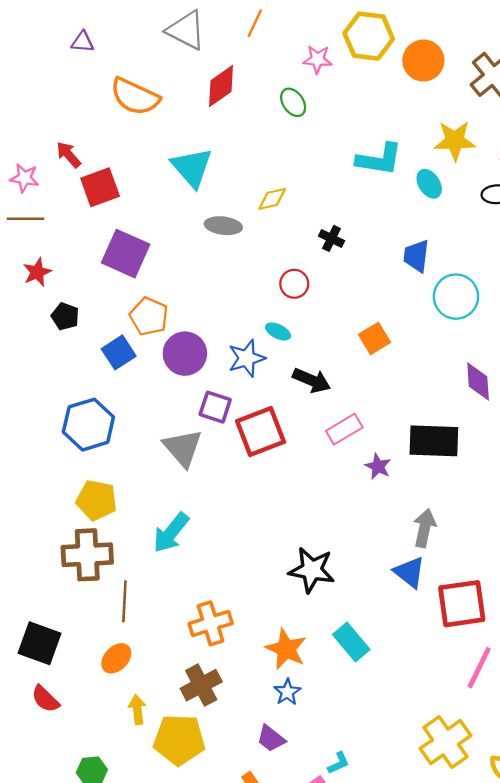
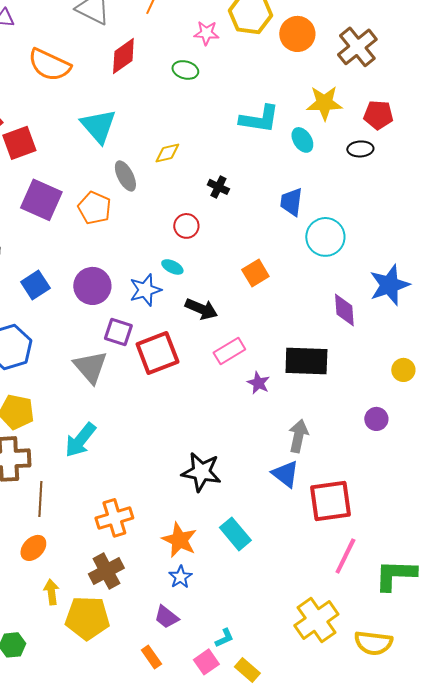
green ellipse: (293, 102) -> (185, 70), turned -40
gray ellipse: (223, 226) -> (125, 176), turned 56
orange pentagon: (149, 316) -> (94, 208), moved

